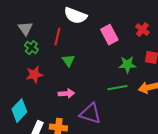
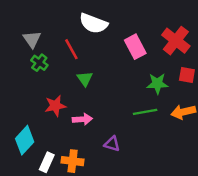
red cross: (142, 30) -> (176, 41), size x1.6
red line: (57, 37) -> (71, 49), turned -42
red star: (34, 75) -> (55, 106), moved
purple triangle: (90, 114) -> (112, 144), size x0.6

